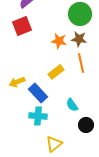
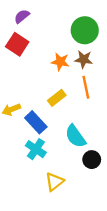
red square: (22, 26) -> (17, 44), turned -36
cyan semicircle: (72, 105) -> (75, 136), size x1.5
cyan cross: (38, 116) -> (36, 149), turned 30

